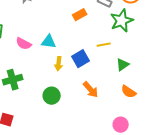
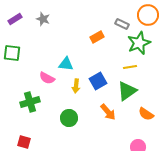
pink semicircle: (24, 44) -> (47, 78), moved
yellow line: (104, 45) -> (130, 67), moved
green triangle: (123, 65) -> (127, 91), moved, size x1.5

